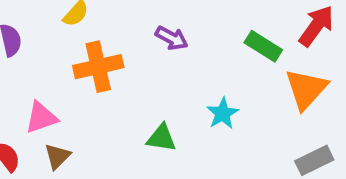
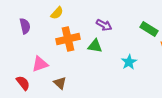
green triangle: (161, 138) -> (95, 46), moved
brown triangle: (57, 156) -> (60, 83), moved, turned -32

